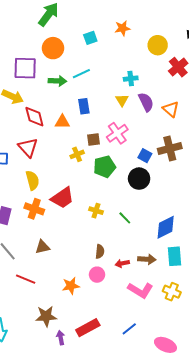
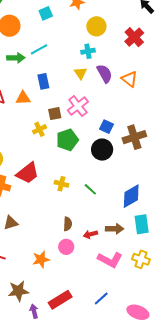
yellow circle: (158, 45) -> (96, 26), moved
brown cross: (170, 149) -> (134, 137), moved

